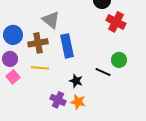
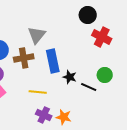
gray triangle: (51, 20) -> (37, 35), turned 30
yellow line: (40, 68) -> (38, 92), moved
black star: (76, 81) -> (70, 77), moved

